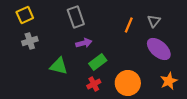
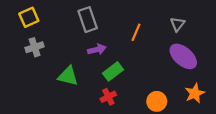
orange line: (129, 25) -> (136, 32), moved
orange circle: (128, 83) -> (157, 101), moved, size x0.7

